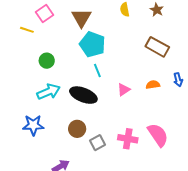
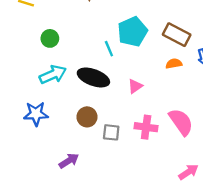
cyan pentagon: (92, 44) -> (132, 32), moved, turned 30
brown rectangle: (157, 47) -> (177, 35), moved
pink triangle: (124, 90) -> (135, 86), moved
gray square: (98, 143) -> (111, 132), turned 35

